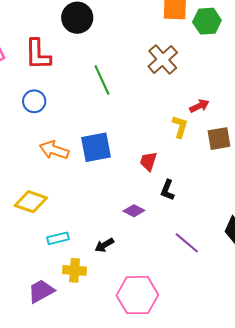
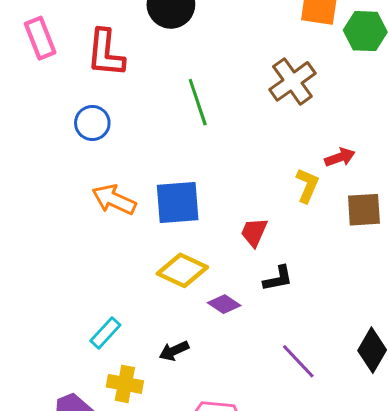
black L-shape: (167, 190) -> (278, 279), turned -130
yellow diamond: (31, 202) -> (182, 270), moved
cyan rectangle: (58, 238) -> (105, 333), turned -40

